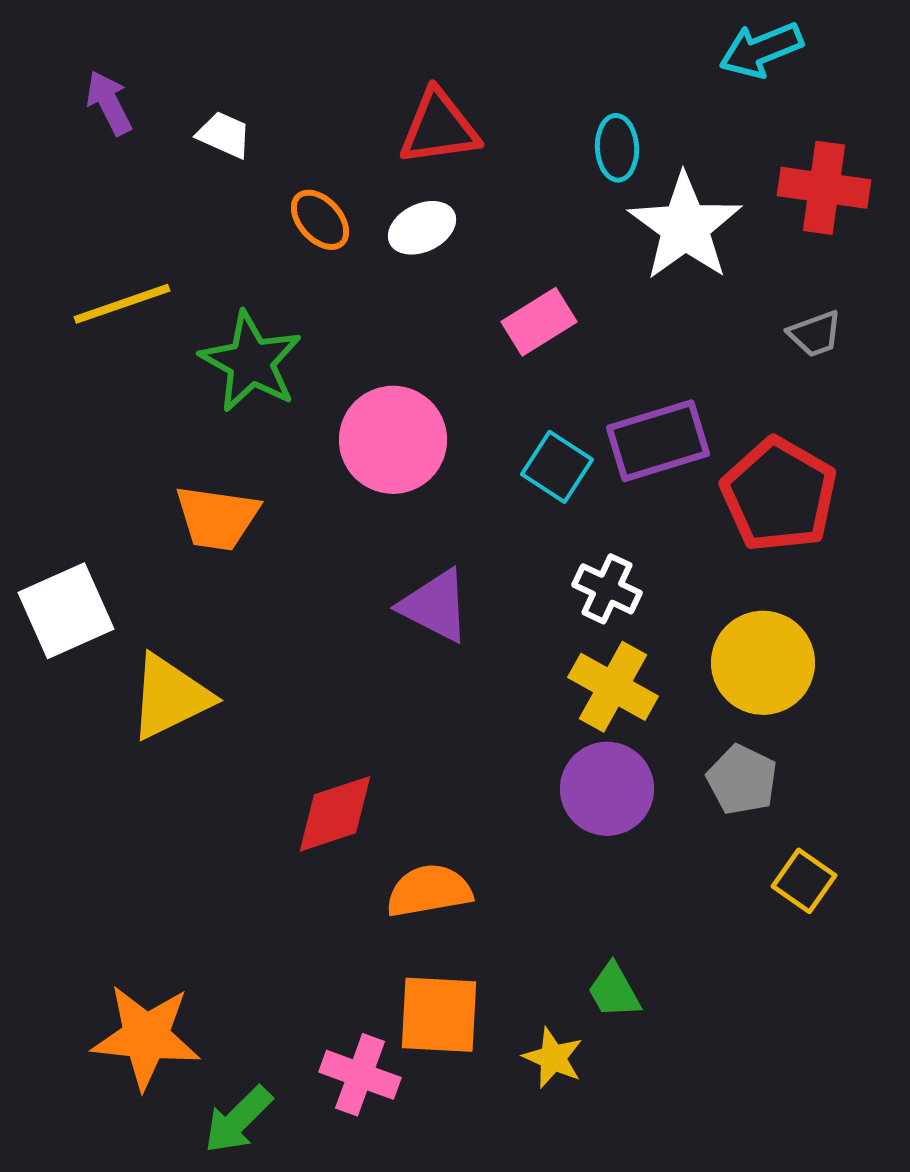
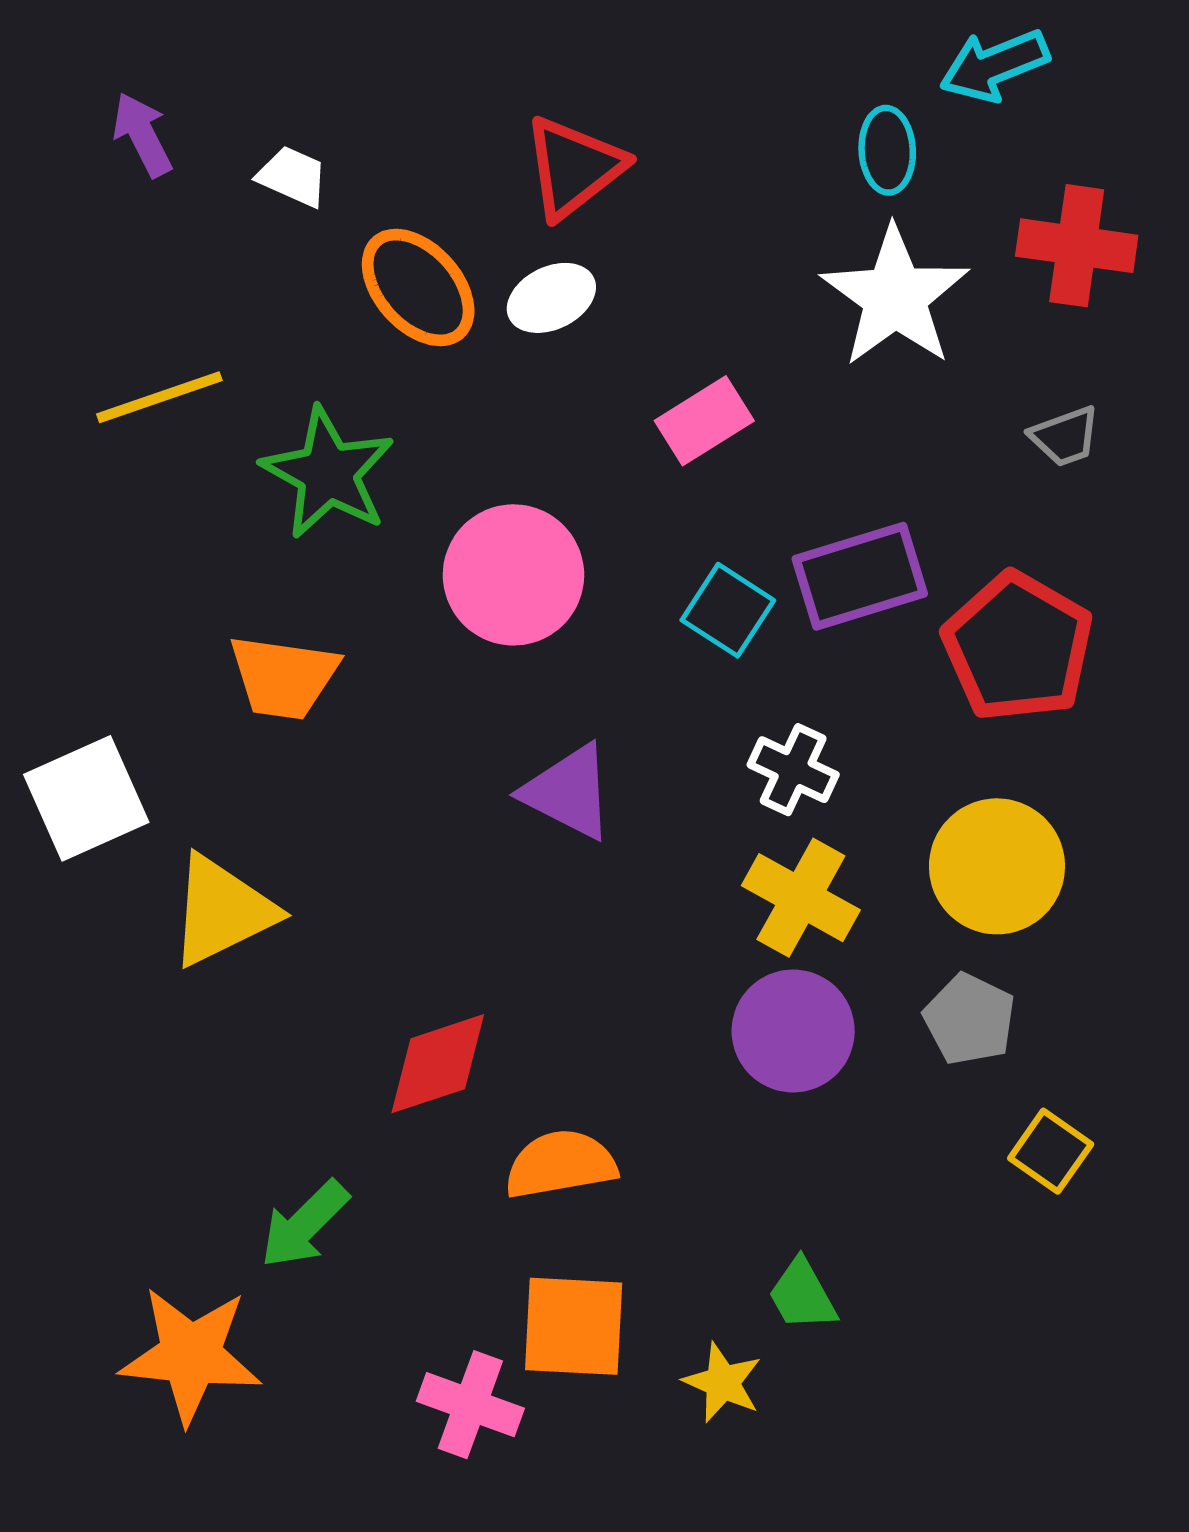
red triangle: (439, 128) -> (574, 167), turned -30
cyan ellipse: (617, 148) -> (887, 150), moved
orange ellipse: (320, 220) -> (418, 287), size x1.5
green arrow: (238, 1120) -> (304, 1224), moved

